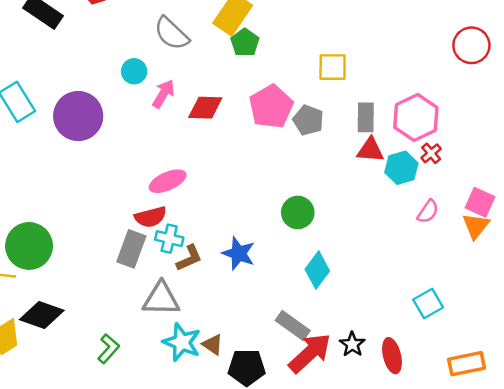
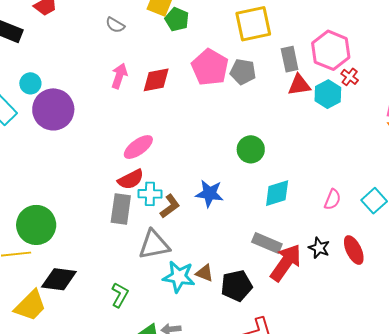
gray semicircle: (172, 33) -> (115, 25), size x0.6
yellow square: (333, 67) -> (253, 24), size x1.4
cyan circle: (134, 71) -> (30, 83), moved
pink semicircle: (428, 212) -> (333, 199), moved
cyan diamond: (317, 270) -> (277, 193), turned 48

